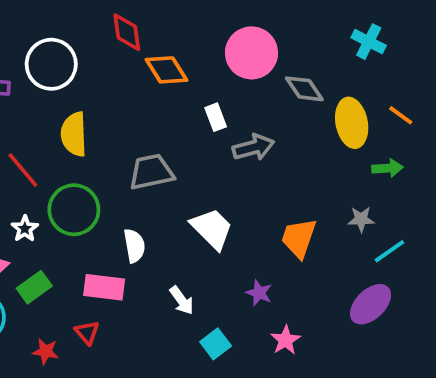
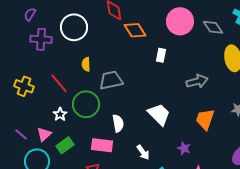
gray diamond: (304, 89) -> (213, 27), moved
white rectangle: (216, 117) -> (161, 55), turned 32
yellow semicircle: (74, 134) -> (86, 64), size x0.6
gray arrow: (253, 147) -> (197, 81), moved
gray trapezoid: (151, 172) -> (111, 80), moved

